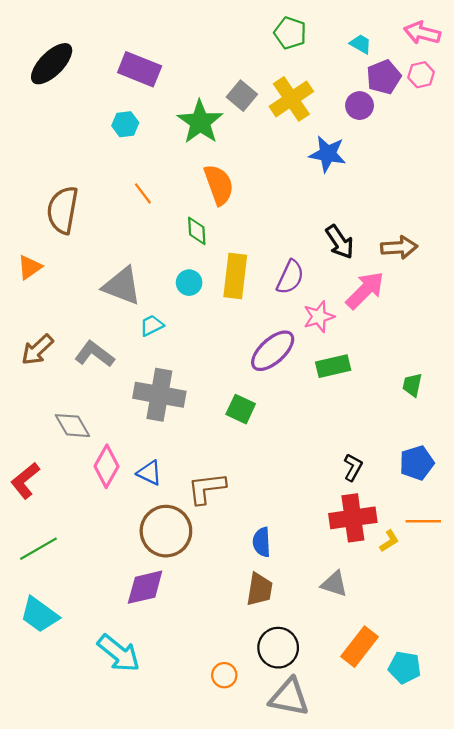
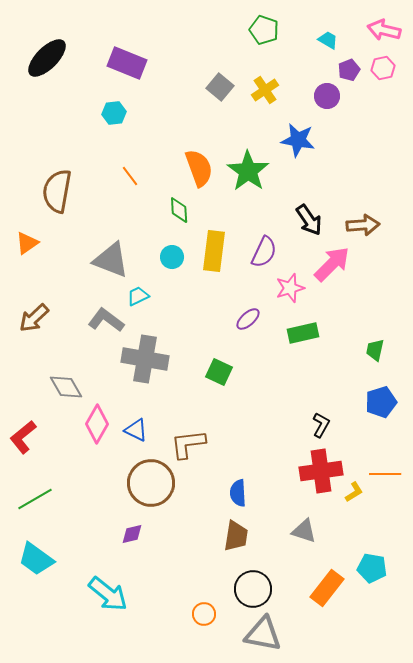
purple pentagon: (384, 77) -> (349, 70), size x0.7
yellow cross: (291, 99) -> (265, 90), size x0.7
green star: (200, 122) -> (248, 171), moved
purple ellipse: (273, 351) -> (248, 319), size x0.6
gray L-shape: (94, 354) -> (106, 320), moved
blue pentagon: (417, 463) -> (381, 402), moved
purple diamond: (145, 587) -> (132, 534), size x0.6
cyan pentagon: (405, 667) -> (372, 568), moved

